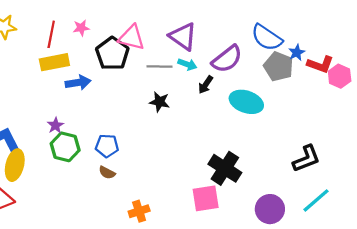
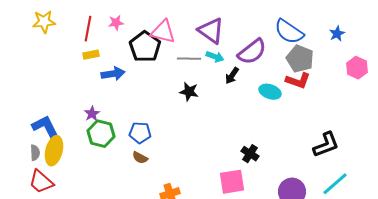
blue star: (297, 53) -> (337, 34), moved
yellow rectangle: (54, 62) -> (91, 55), size x0.6
red L-shape: (320, 64) -> (298, 81), moved
cyan ellipse: (246, 102) -> (270, 92), size x0.7
black cross: (225, 168) -> (250, 154), size x0.6

